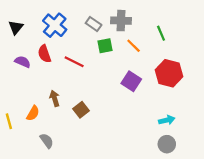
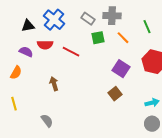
black triangle: (16, 27) -> (28, 26), moved, turned 40
red semicircle: (44, 54) -> (45, 45), turned -70
brown square: (81, 110) -> (115, 94), moved
orange semicircle: (33, 113) -> (16, 73), moved

